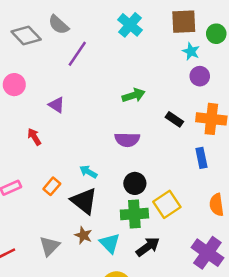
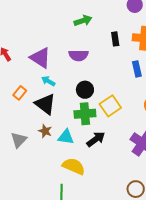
purple triangle: (56, 105) -> (40, 58), moved, size x1.6
black rectangle: (174, 119) -> (115, 39), turned 48
cyan triangle: (110, 243) -> (66, 137), turned -36

